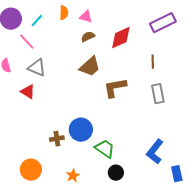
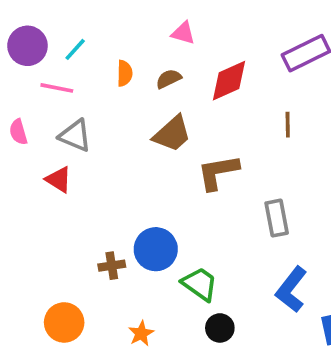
orange semicircle: (64, 13) -> (125, 73), moved
pink triangle: (86, 17) -> (183, 33), moved
pink line: (27, 42) -> (57, 88), turned -36
gray rectangle: (158, 94) -> (277, 218), moved

